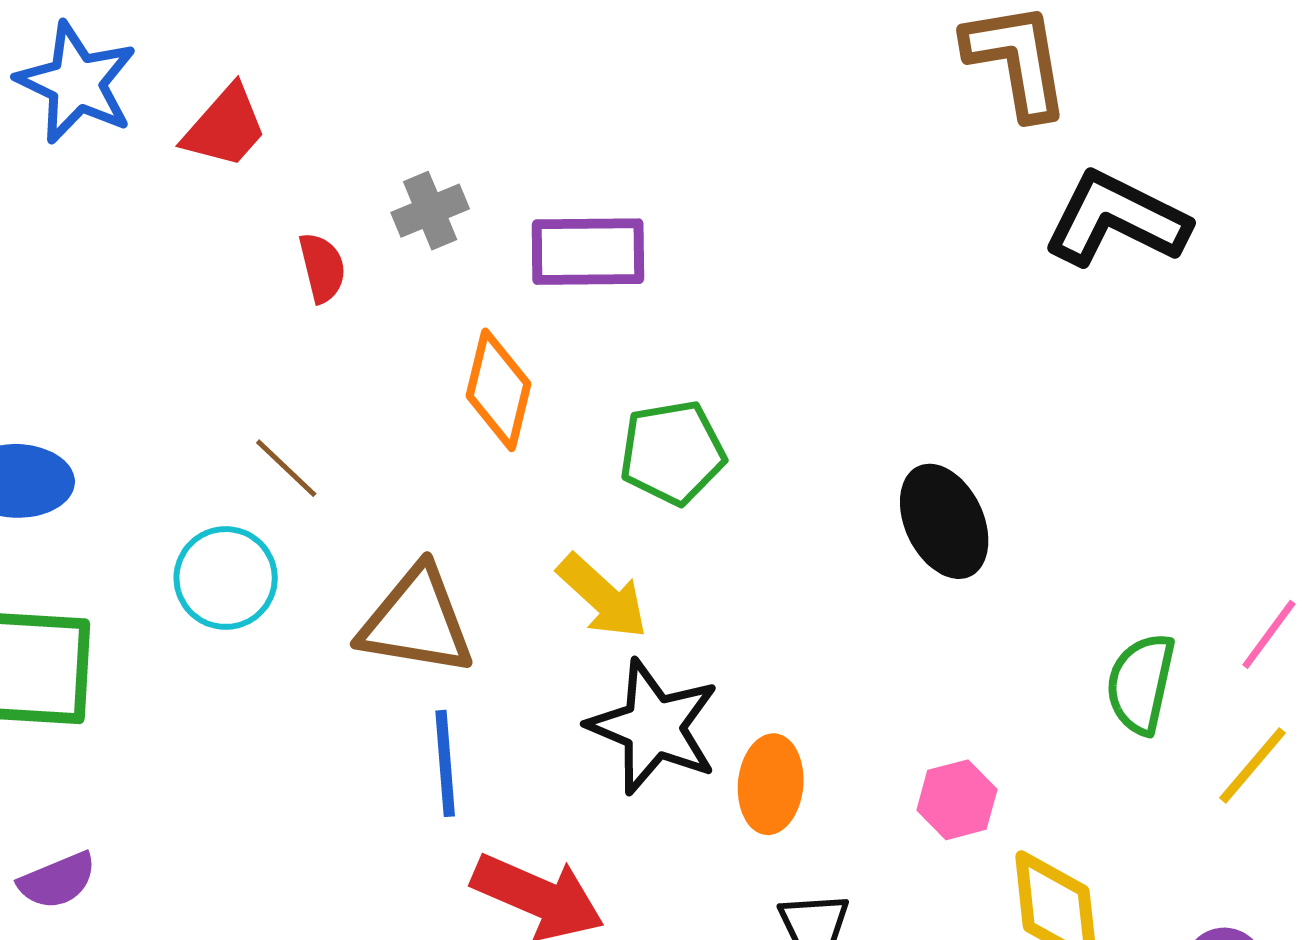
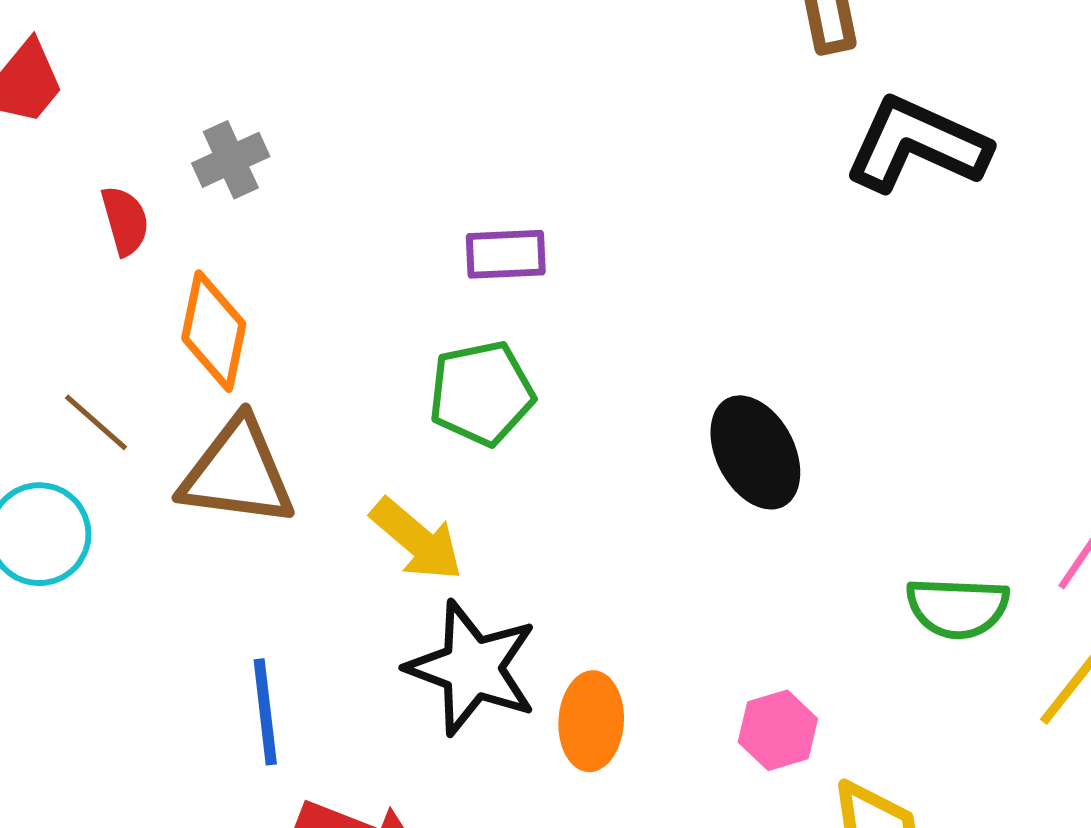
purple rectangle: (588, 252) -> (506, 254), moved, size x0.7
orange diamond: (499, 390) -> (214, 331), moved
brown triangle: (416, 621) -> (237, 473), moved
green semicircle: (1141, 684) -> (958, 608), turned -98

